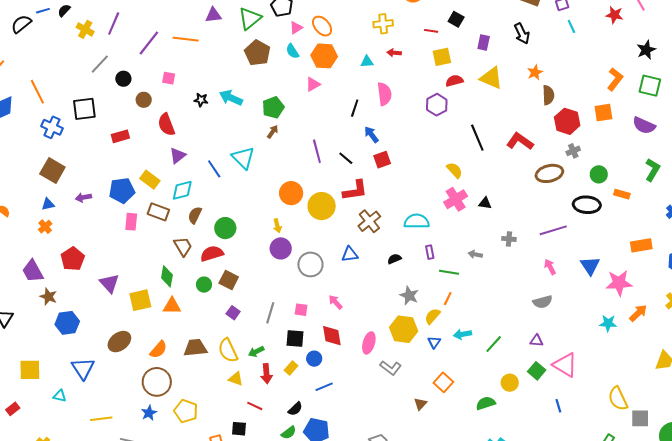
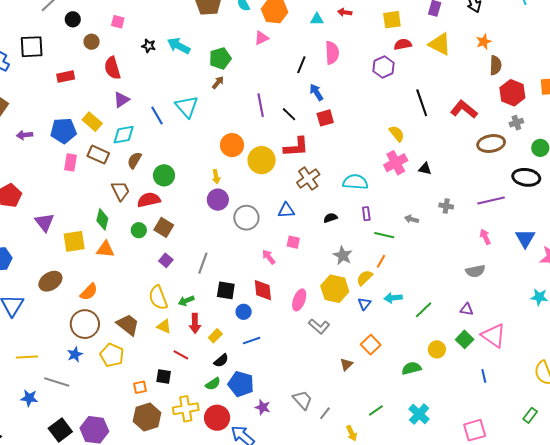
pink square: (301, 310) -> (293, 242), moved
brown trapezoid: (195, 348) -> (128, 325), moved, turned 40
yellow rectangle: (291, 368) -> (215, 336), moved

